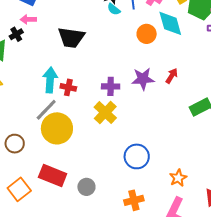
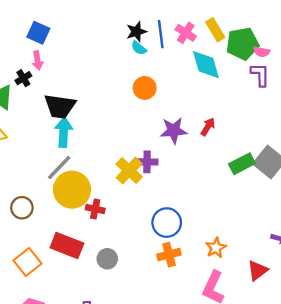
pink arrow: (28, 19) -> (38, 60), turned -98
orange circle: (147, 34) -> (145, 88), moved
black trapezoid: (71, 38) -> (60, 106), moved
purple cross: (111, 86) -> (147, 162), moved
red cross: (68, 87) -> (95, 209), moved
orange cross: (134, 200) -> (169, 255), moved

